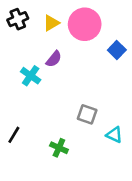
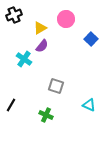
yellow triangle: (51, 23) -> (40, 28), moved
pink circle: (85, 24) -> (66, 19), size x0.7
gray square: (87, 114) -> (56, 86), moved

